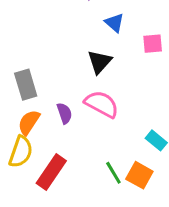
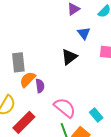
pink semicircle: (102, 104) -> (65, 108), moved
orange semicircle: (29, 122) -> (28, 79), moved

